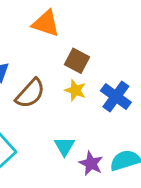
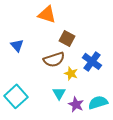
yellow star: (75, 90) -> (71, 73), moved
brown semicircle: (30, 93) -> (54, 59), moved, turned 30

